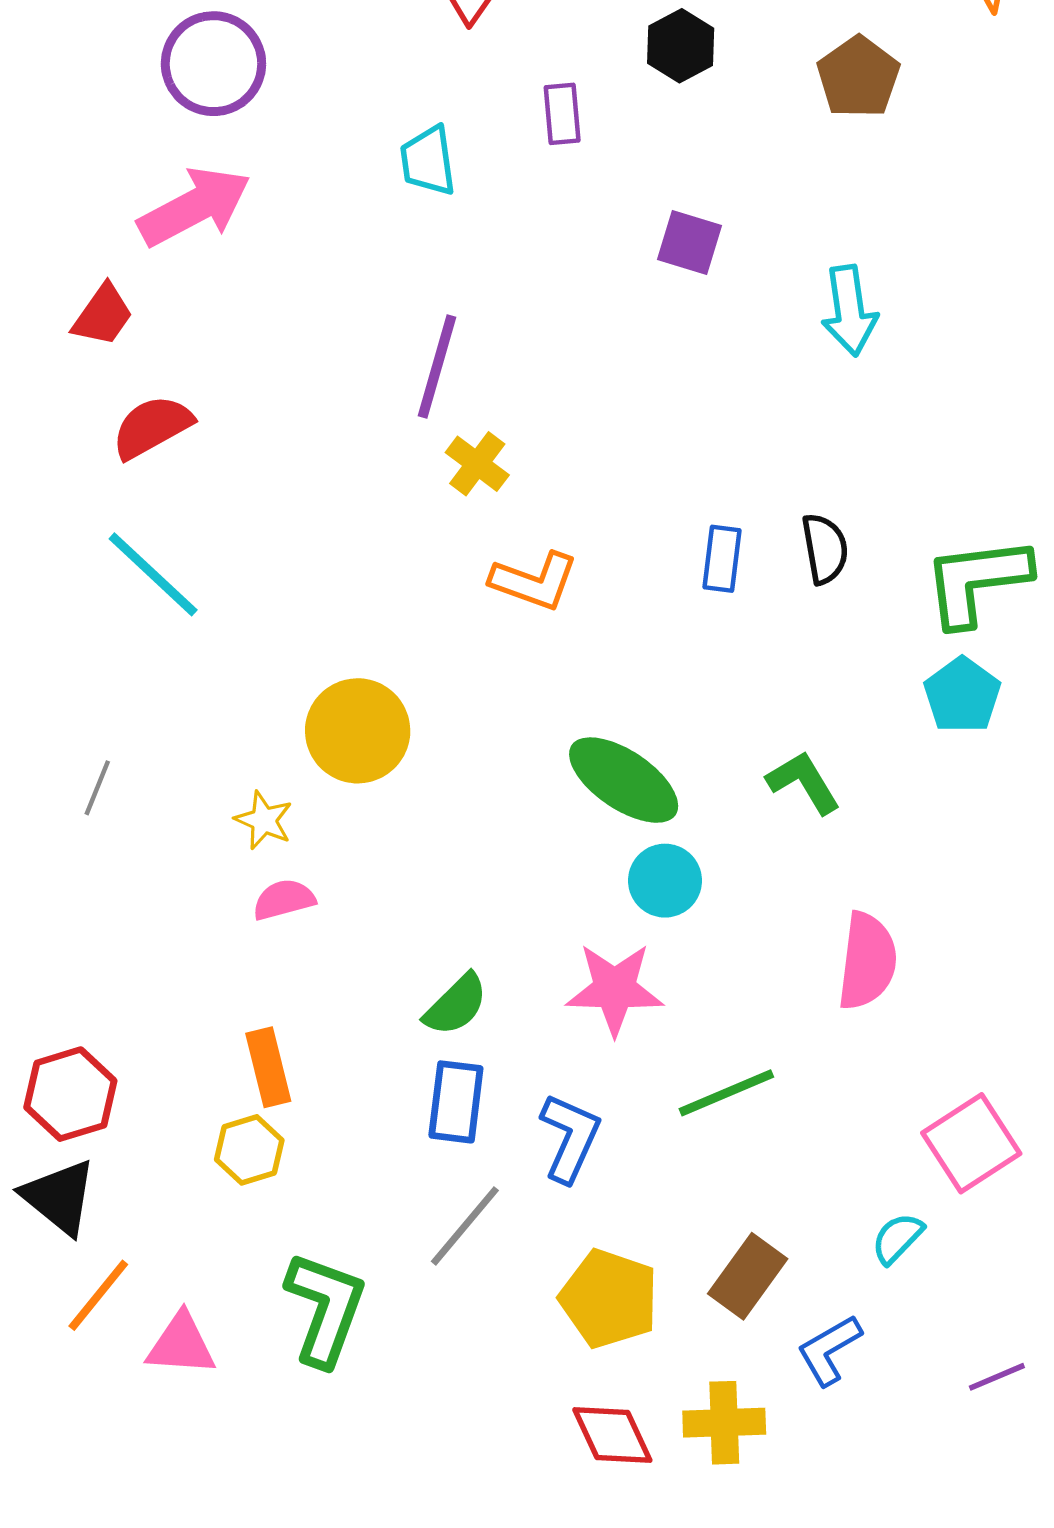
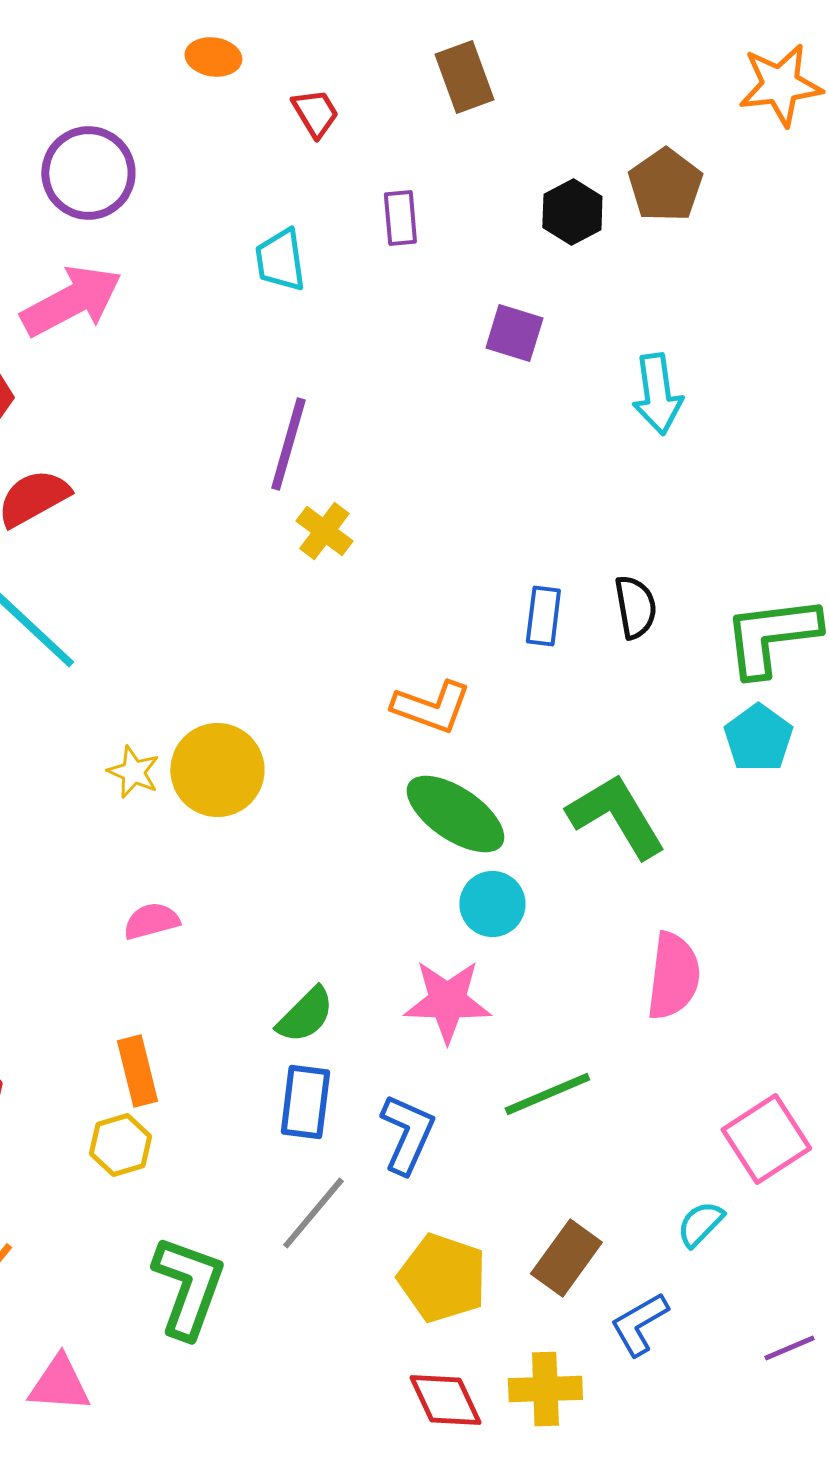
black hexagon: (681, 46) -> (572, 212), moved
orange L-shape: (534, 581) -> (431, 707), moved
green L-shape: (804, 782) -> (616, 816), size x1.5
yellow star: (264, 820) -> (133, 772), moved
pink triangle: (181, 1344) -> (59, 1384), moved

